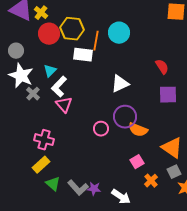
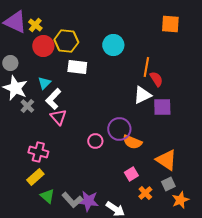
orange line: (96, 41) -> (146, 67), moved
white triangle: (120, 84) -> (142, 95), moved
purple star: (94, 189) -> (88, 201), size x1.5

